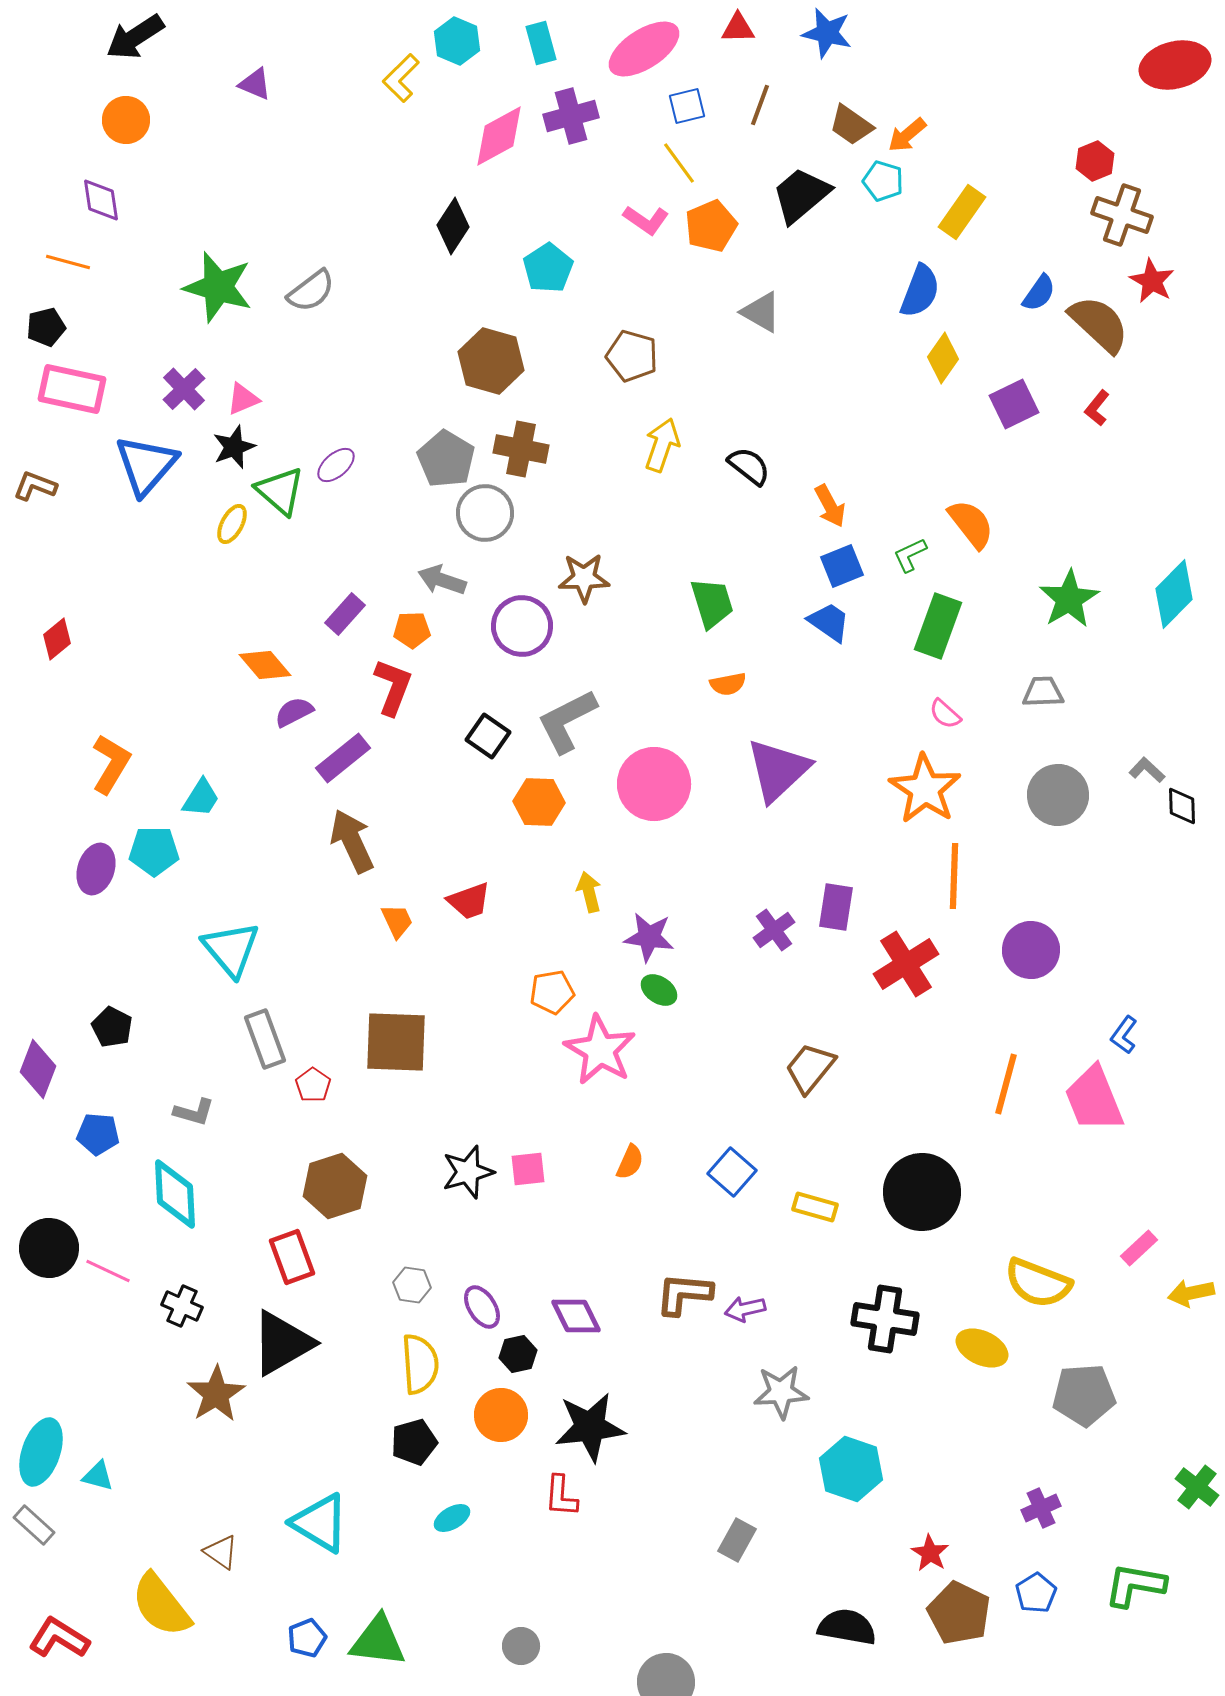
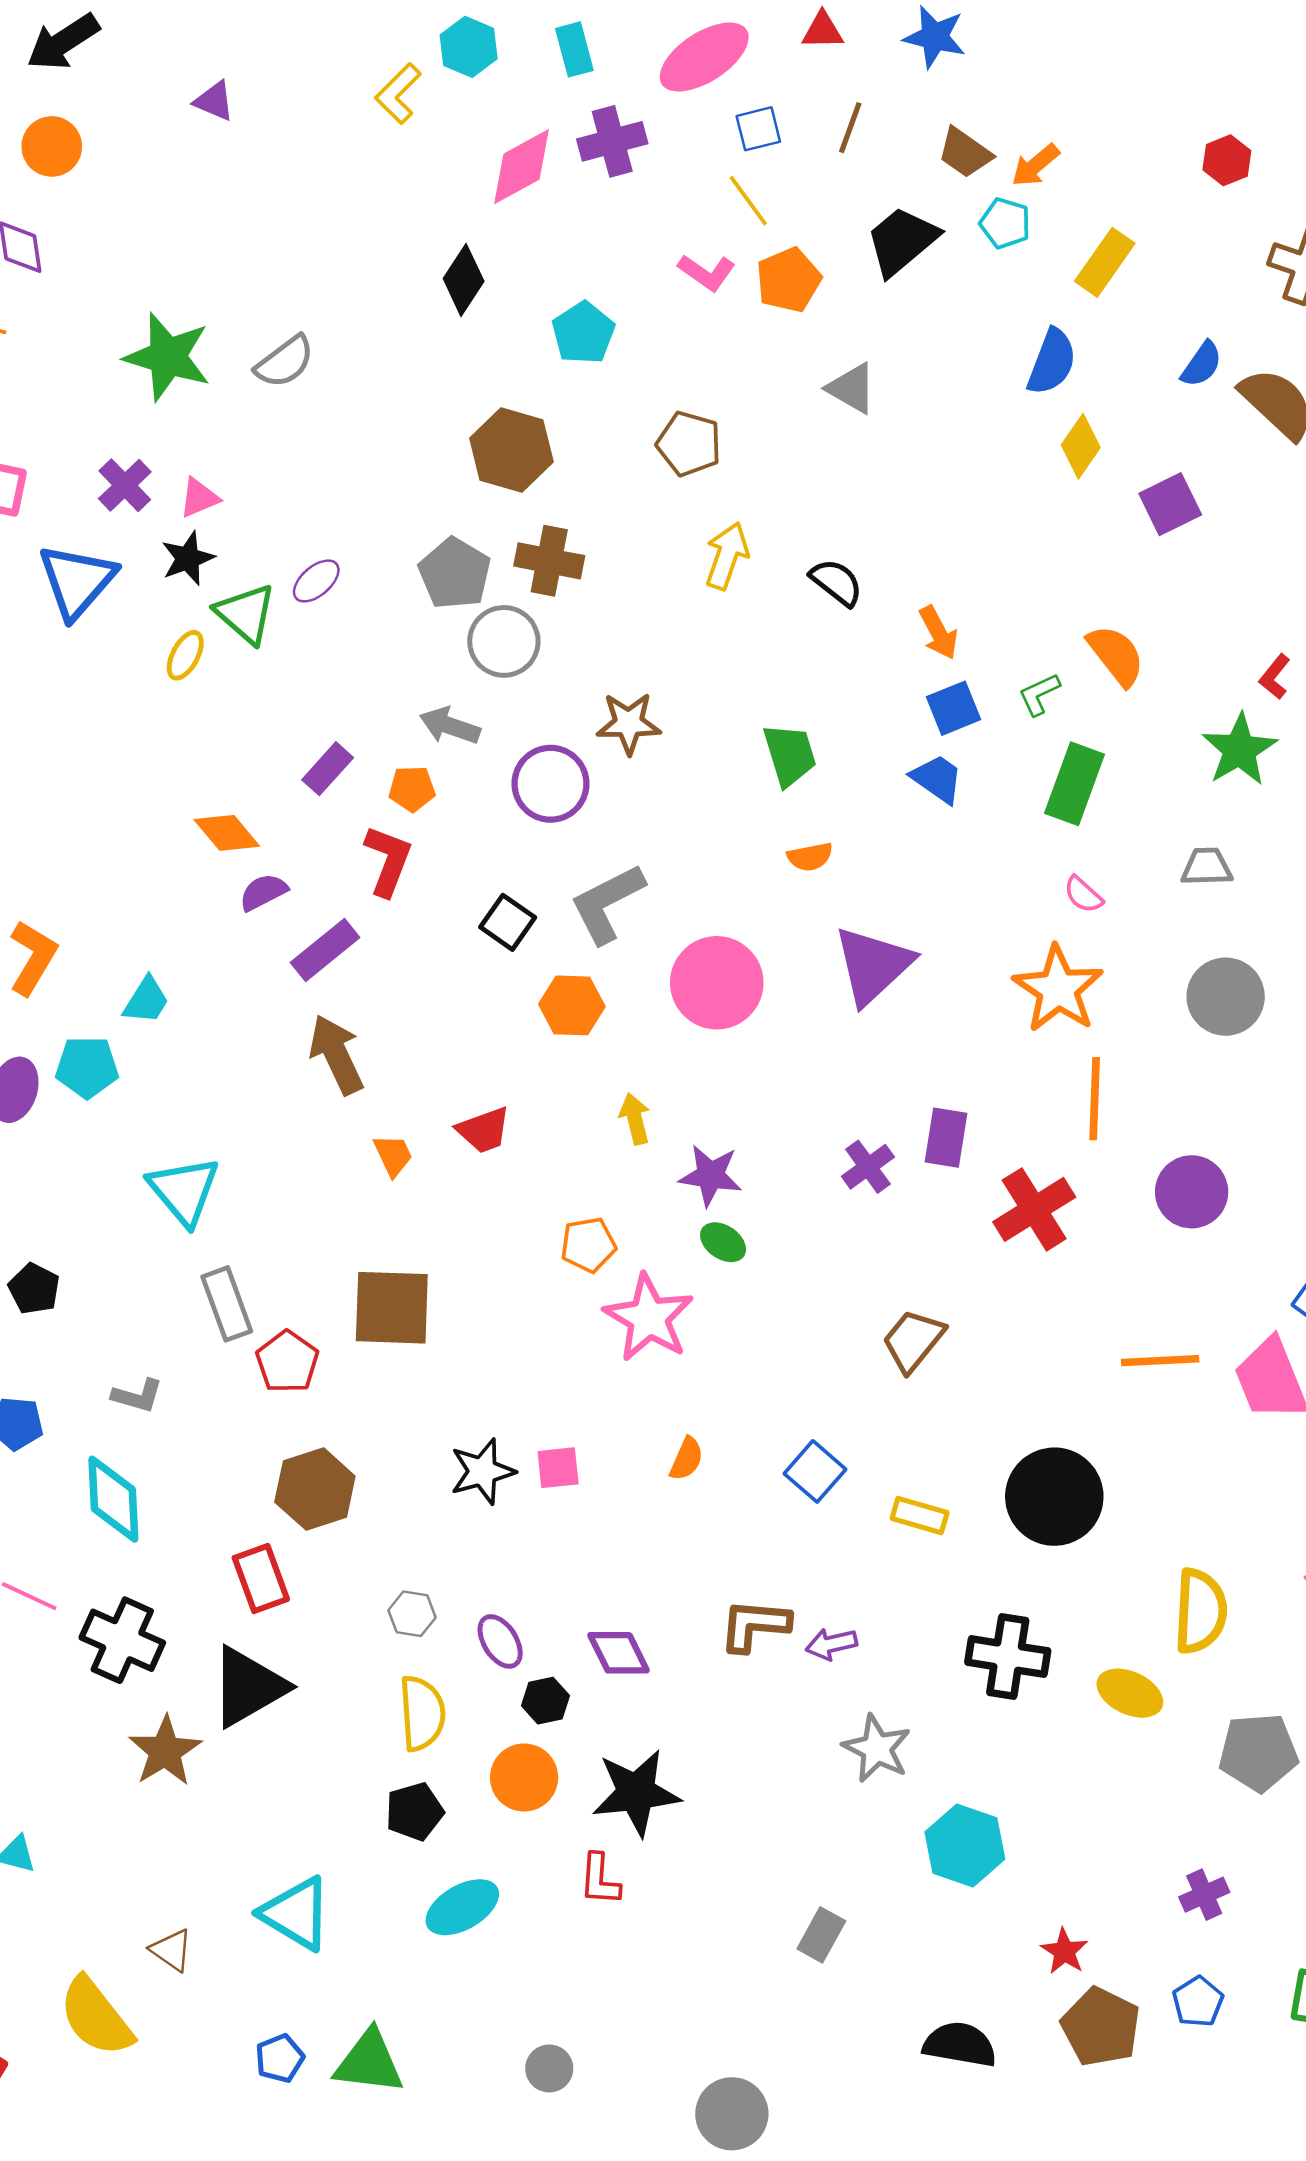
red hexagon: (1095, 161) -> (1227, 160), moved
red L-shape: (1097, 408) -> (1275, 677), moved
orange line: (1006, 1084) -> (1160, 1361), turned 72
red pentagon: (313, 1085) -> (287, 1362), size x1.4
yellow semicircle: (1038, 1283) -> (1200, 1611), turned -108
black cross: (182, 1306) -> (122, 1640), size x1.6
gray star: (781, 1392) -> (877, 1749), turned 30
cyan ellipse: (452, 1518) -> (462, 1907), size x1.6

